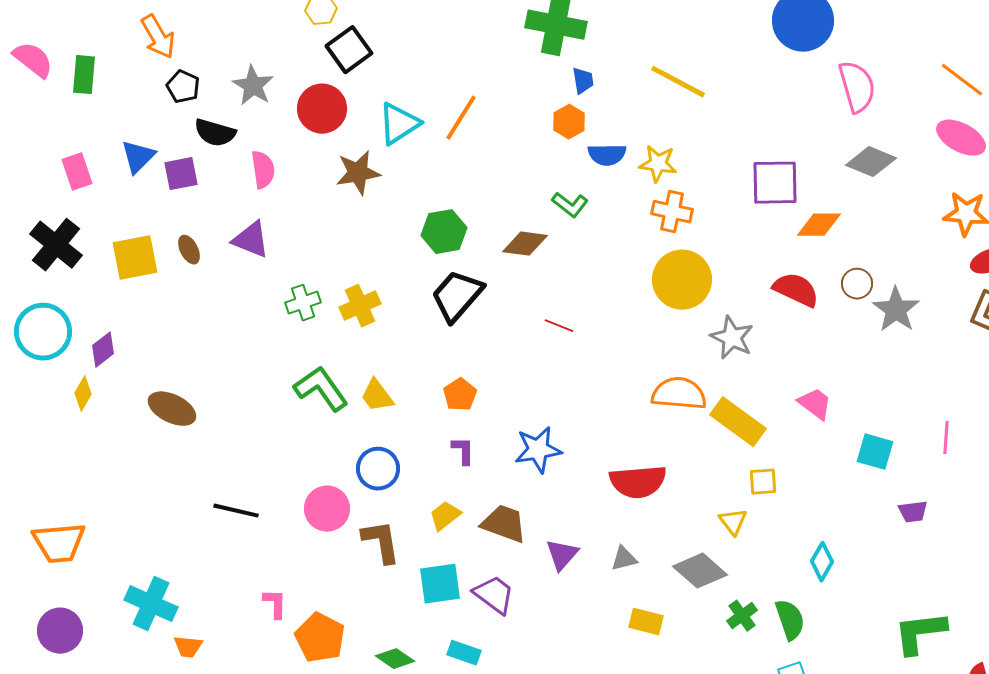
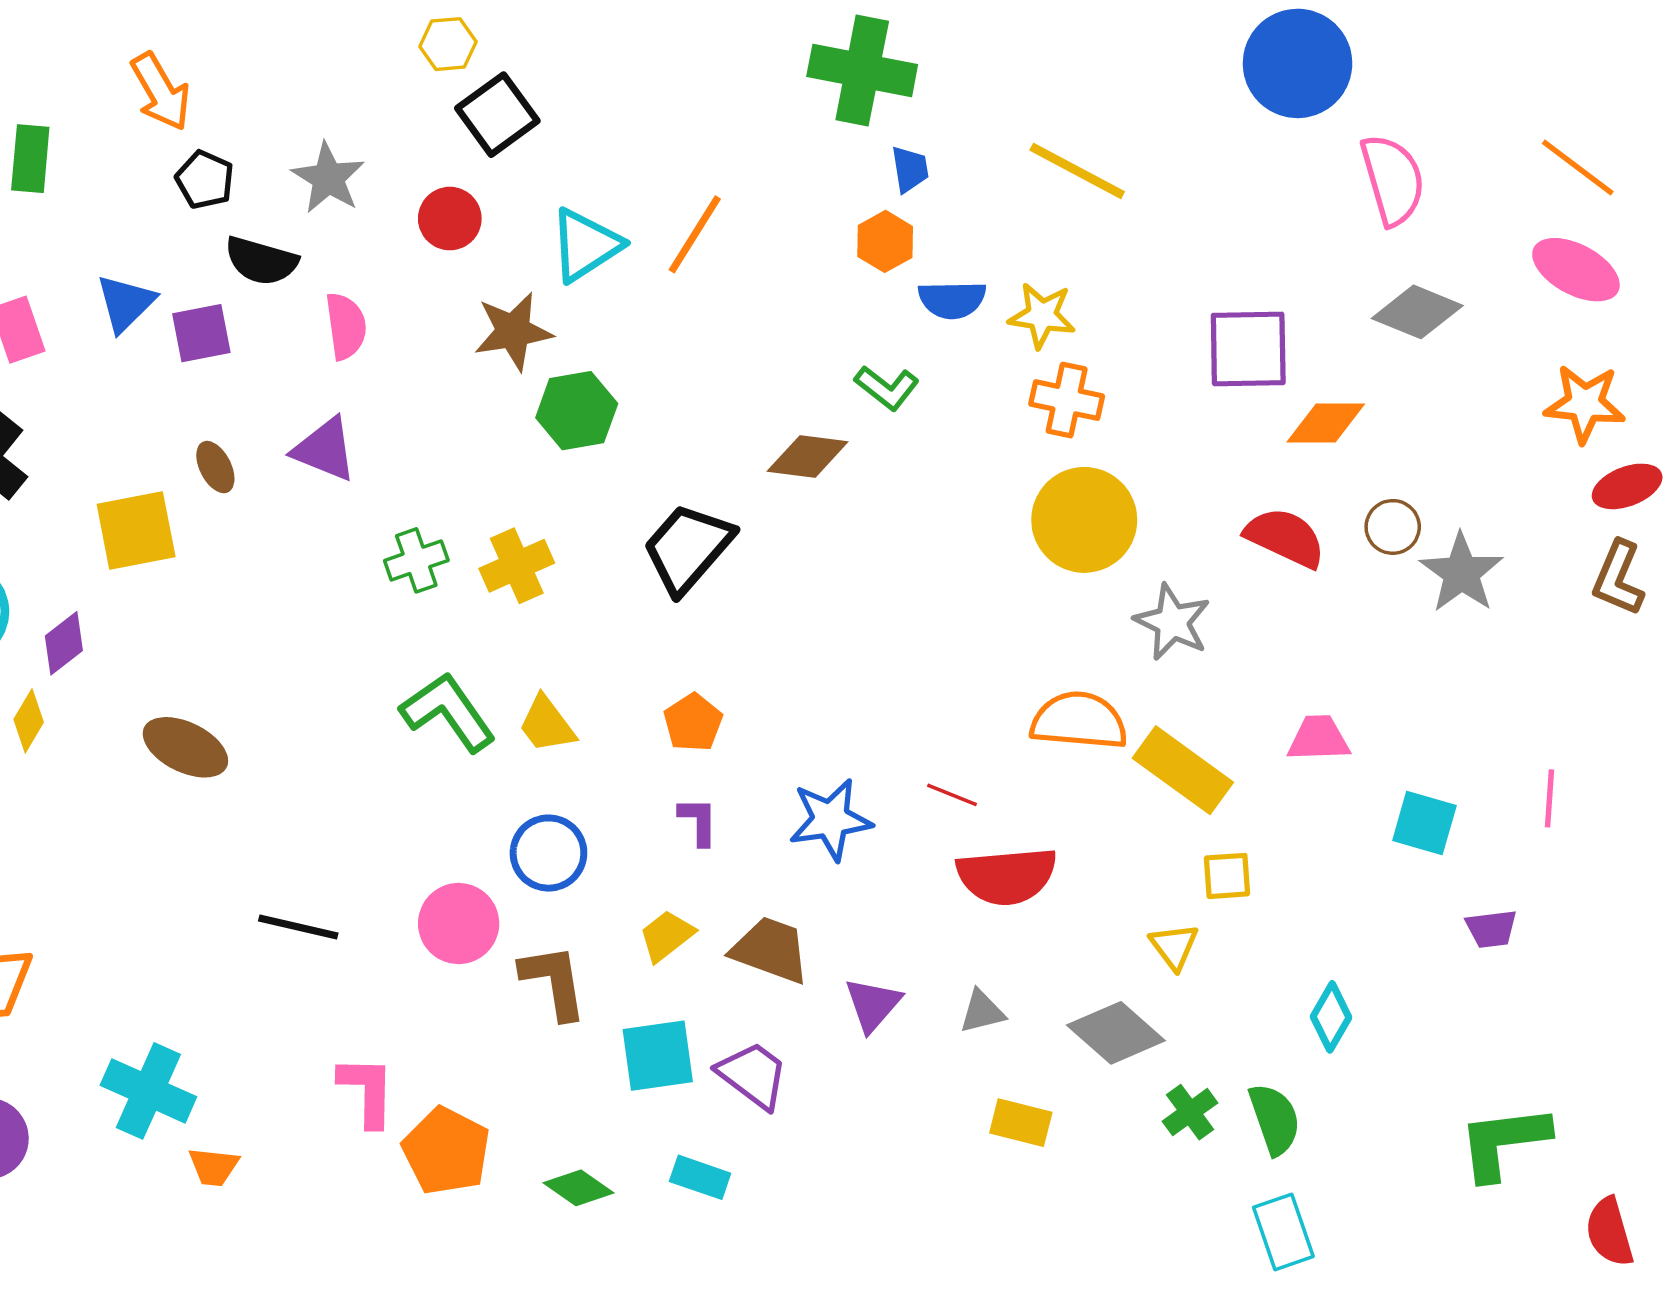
red circle: (322, 109) -> (450, 219), size x0.7
green hexagon: (444, 232) -> (577, 411), moved
yellow square: (135, 258) -> (136, 530), moved
red line: (559, 326) -> (952, 795), moved
pink trapezoid: (815, 404) -> (1319, 738), turned -39
pink L-shape: (275, 604) -> (367, 1091), size x1.4

